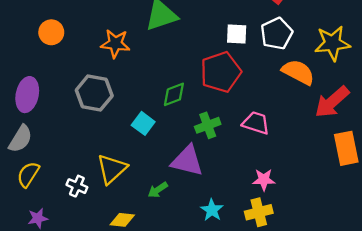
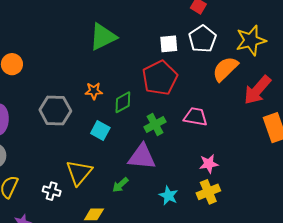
orange star: (115, 44) -> (94, 91), moved, size x0.7
orange semicircle: (298, 72) -> (225, 69), turned -64

